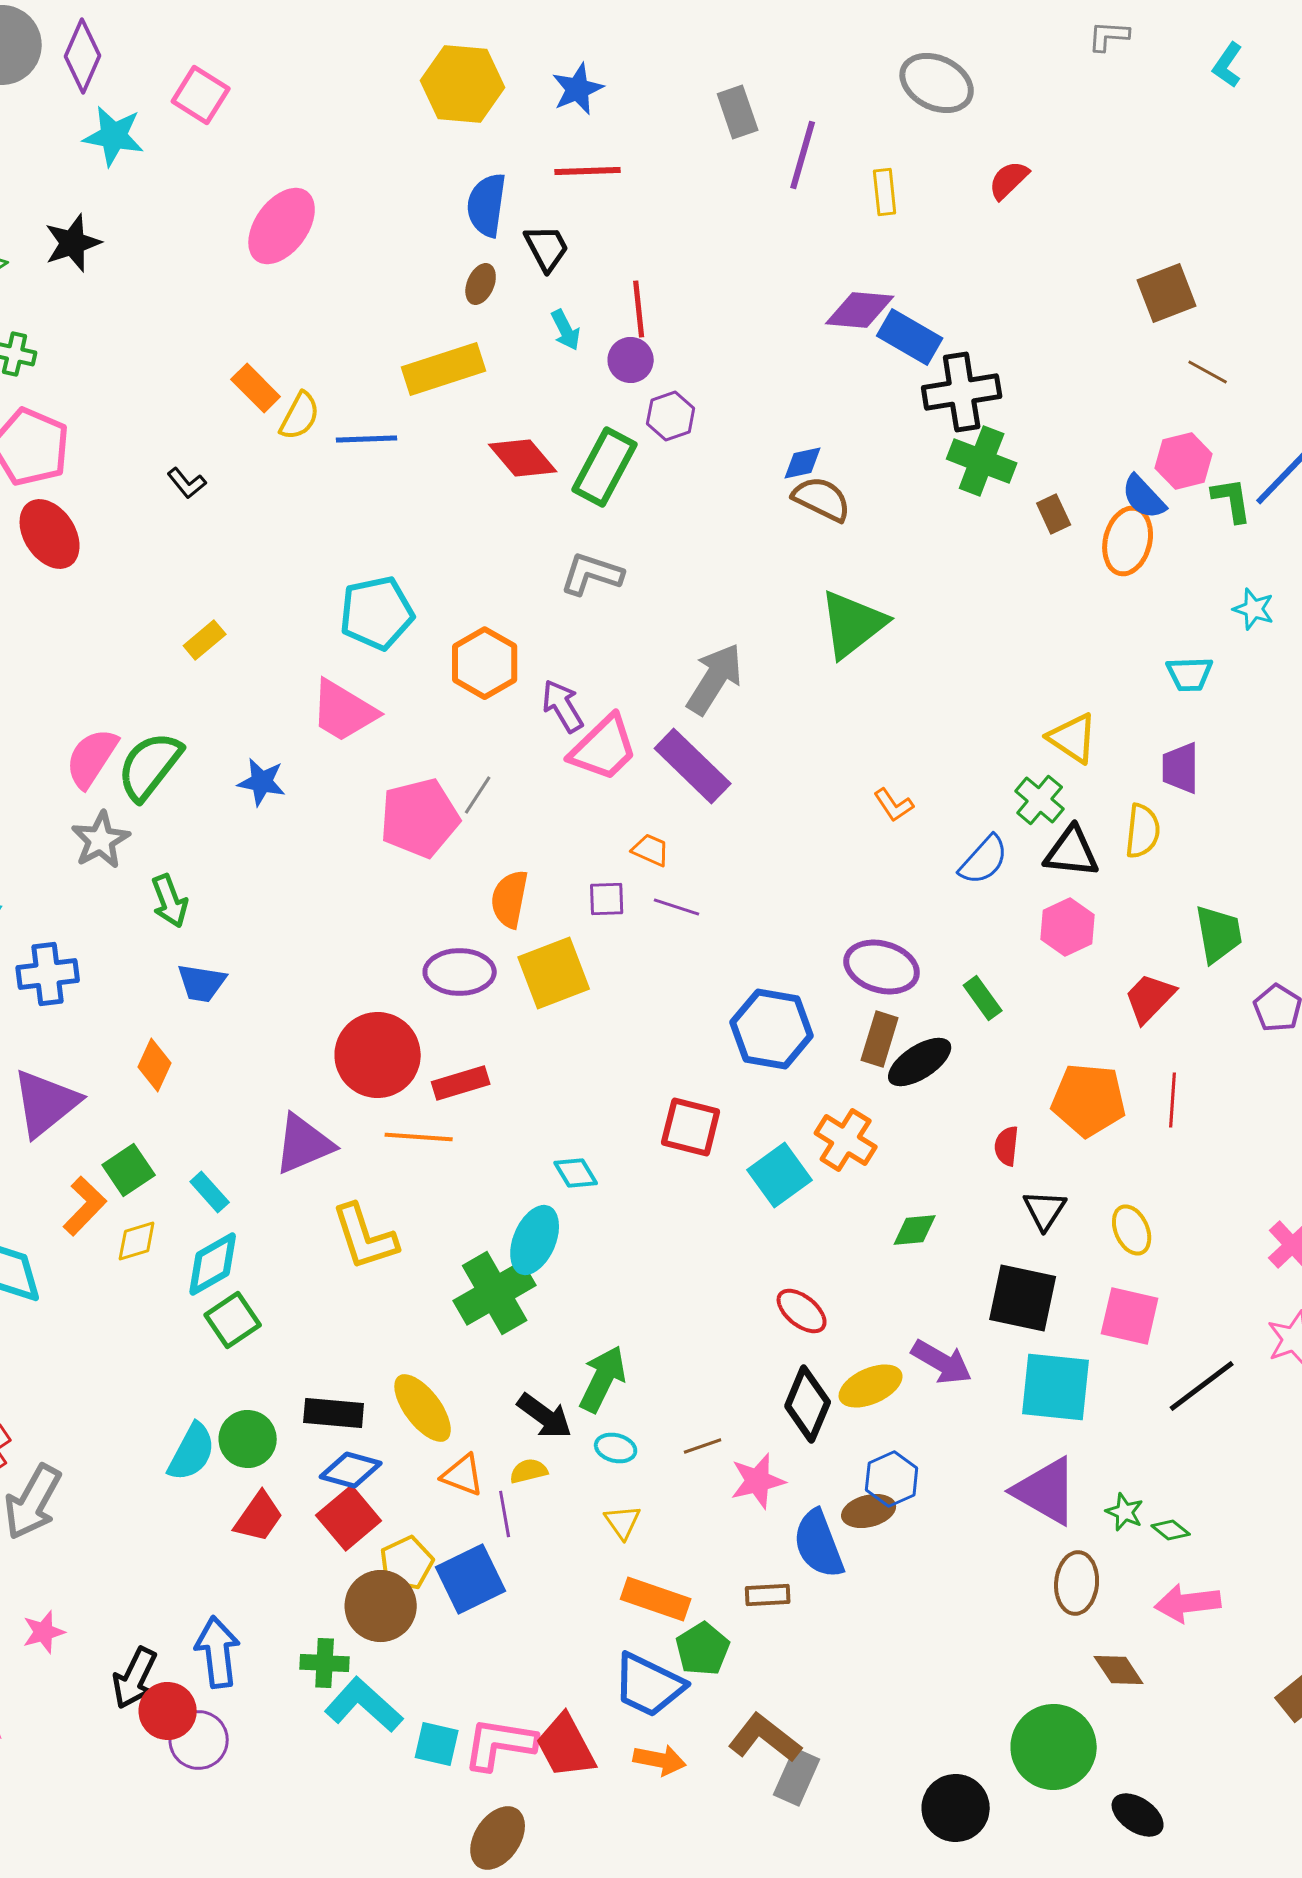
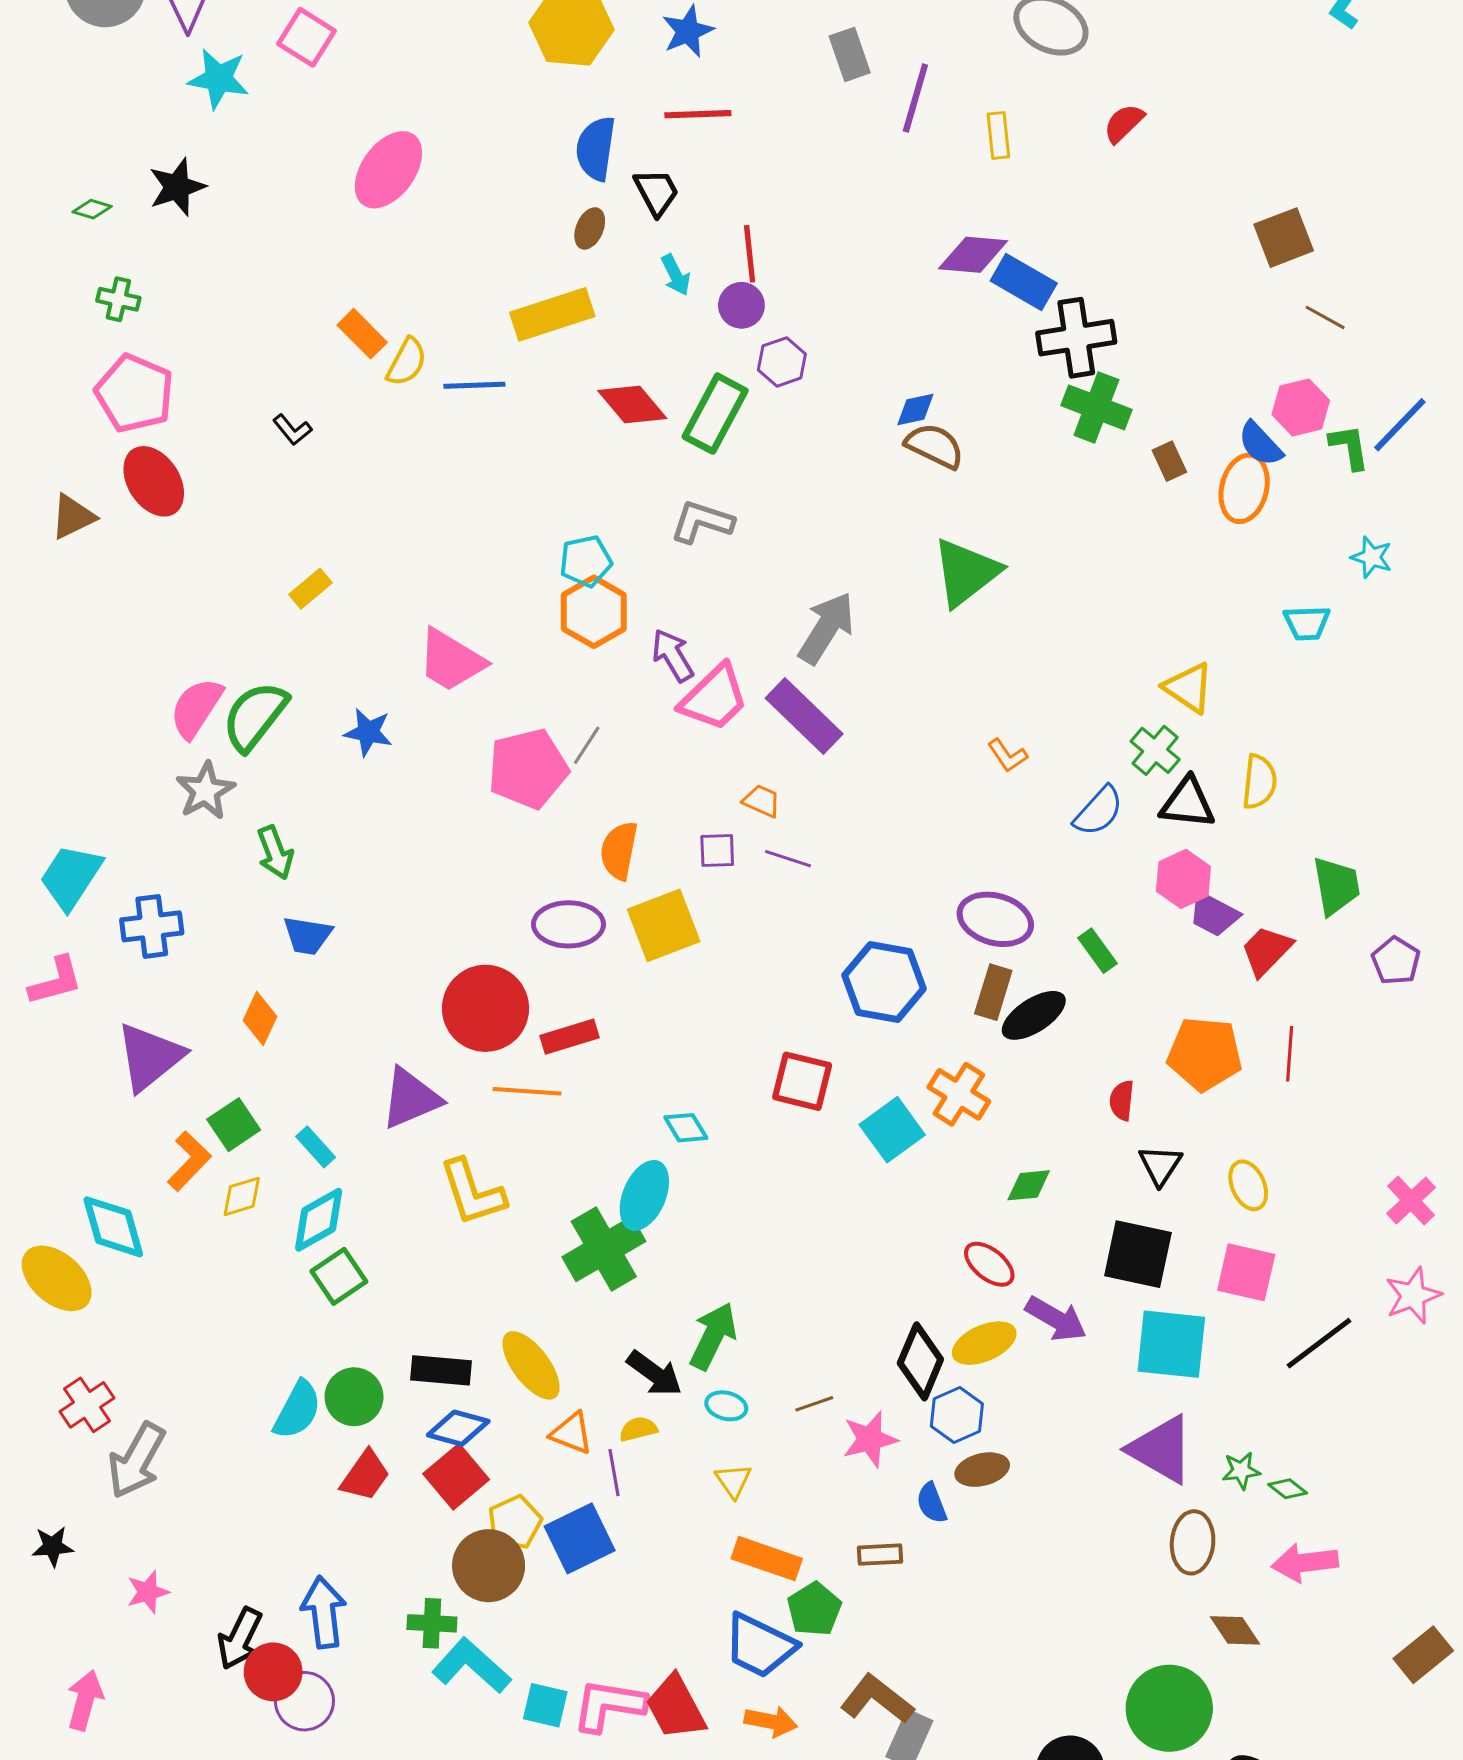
cyan pentagon: (377, 613) -> (586, 561), moved, size x0.7
purple trapezoid: (1181, 768) -> (1214, 914), moved, turned -62
red ellipse: (802, 1311) -> (989, 1264), moved
blue hexagon: (892, 1479) -> (957, 1415), moved
green star: (1125, 1512) -> (1241, 1471), turned -30
blue semicircle: (819, 1544) -> (932, 1503), size x0.6

